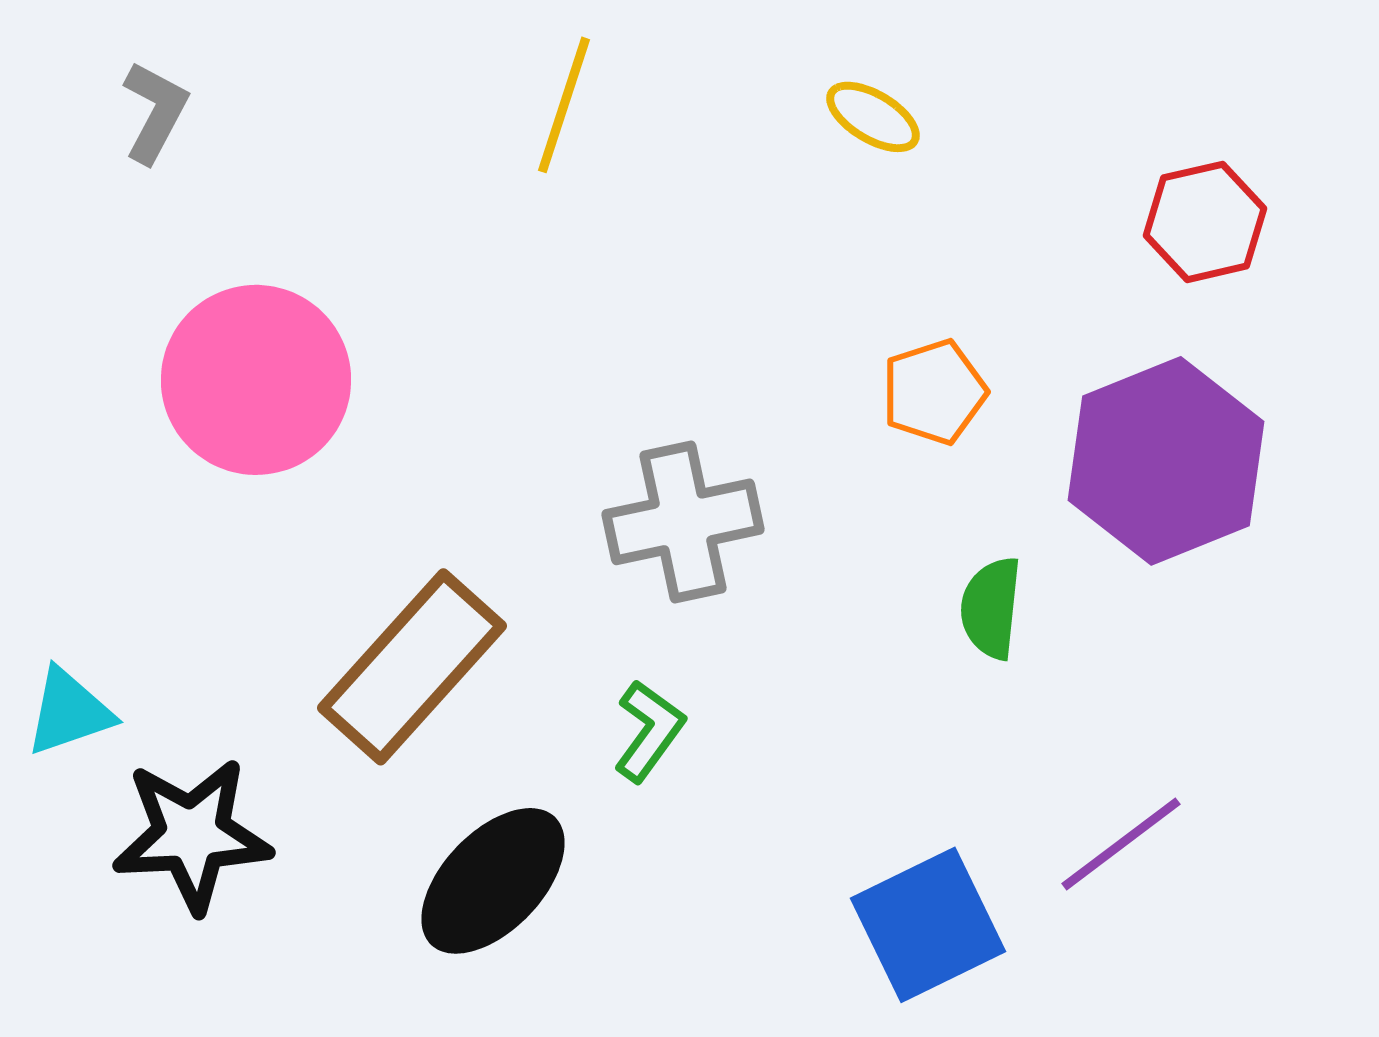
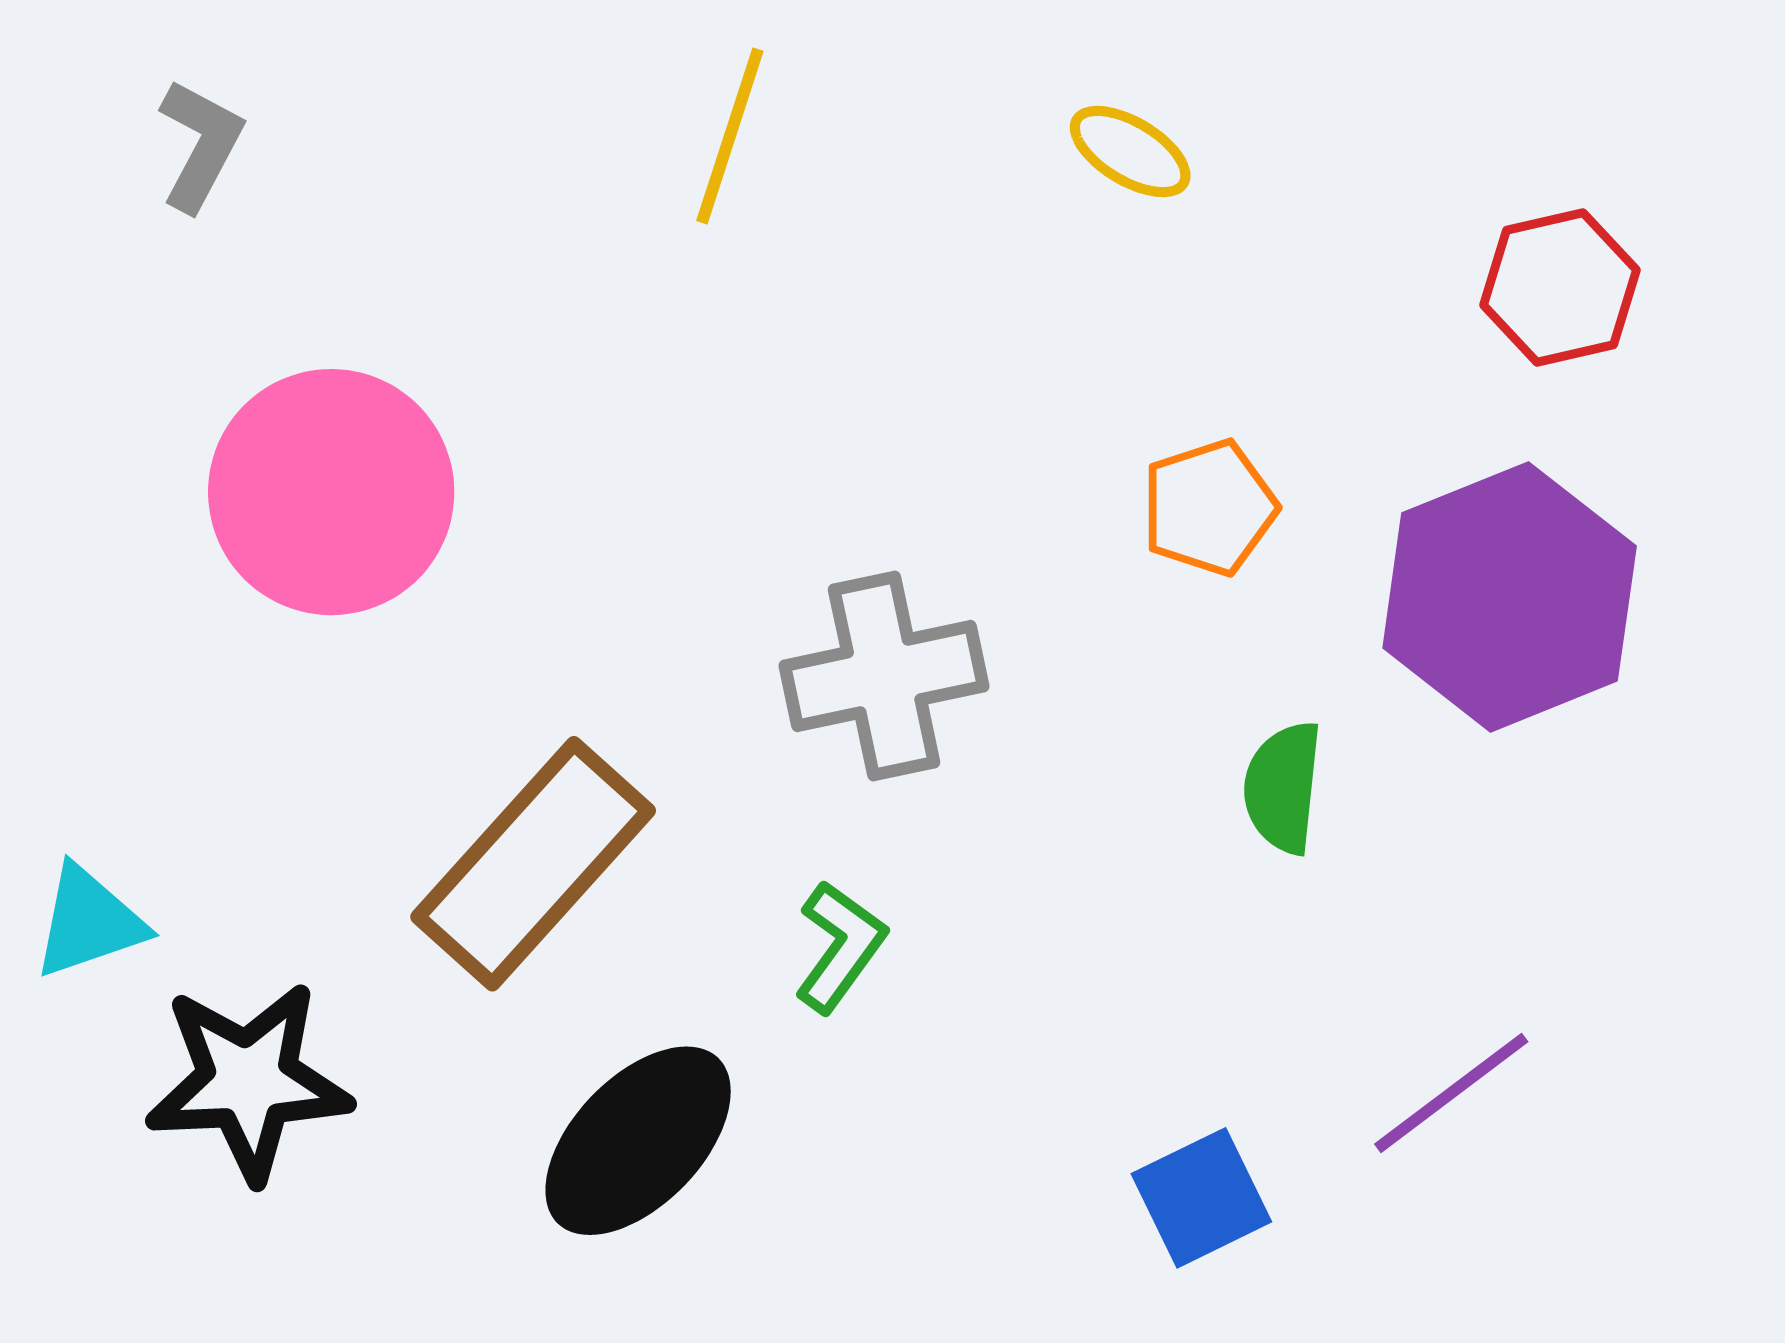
blue square: (928, 925) -> (1201, 1198), size x0.7

